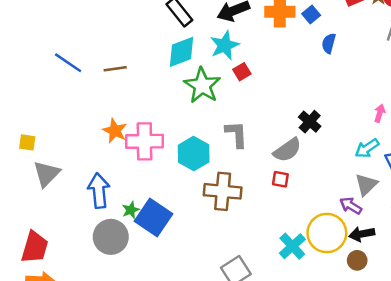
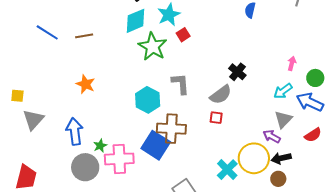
pink cross: (144, 141) -> (119, 159), moved
blue square: (154, 218) -> (156, 145), moved

